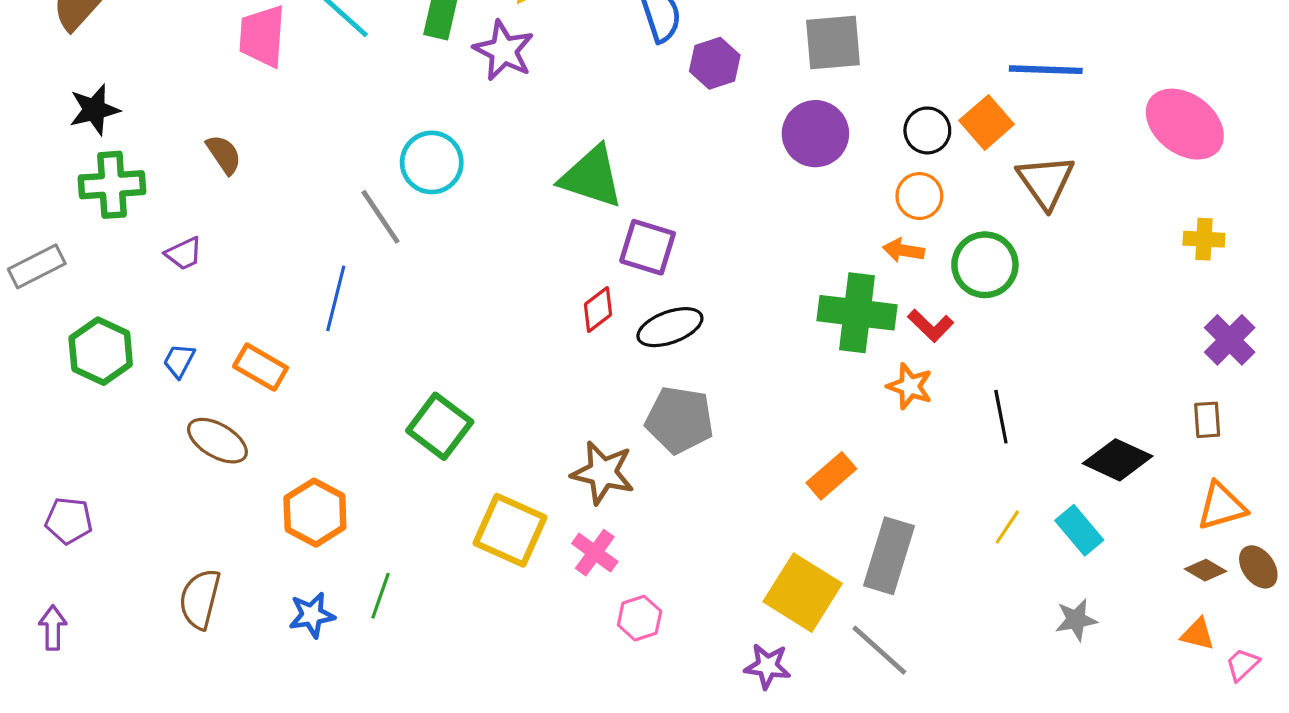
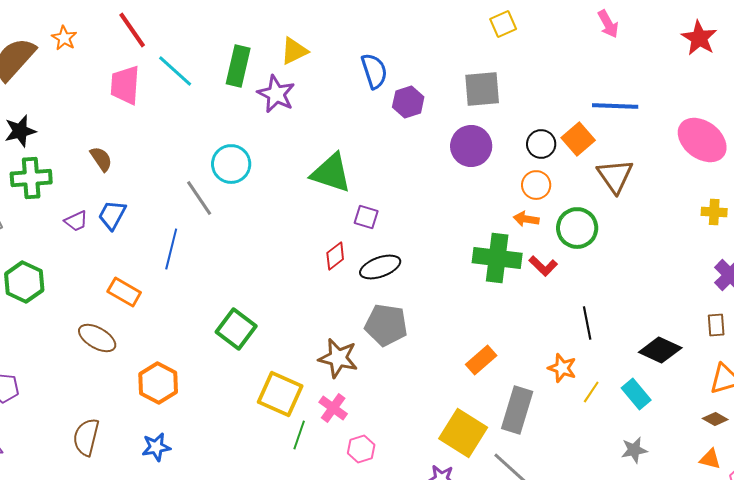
purple square: (648, 247) -> (366, 217), size x0.7
blue trapezoid: (179, 361) -> (112, 215), moved, size x1.4
orange star: (910, 386) -> (562, 368), moved
green line: (381, 596) -> (299, 435), moved

